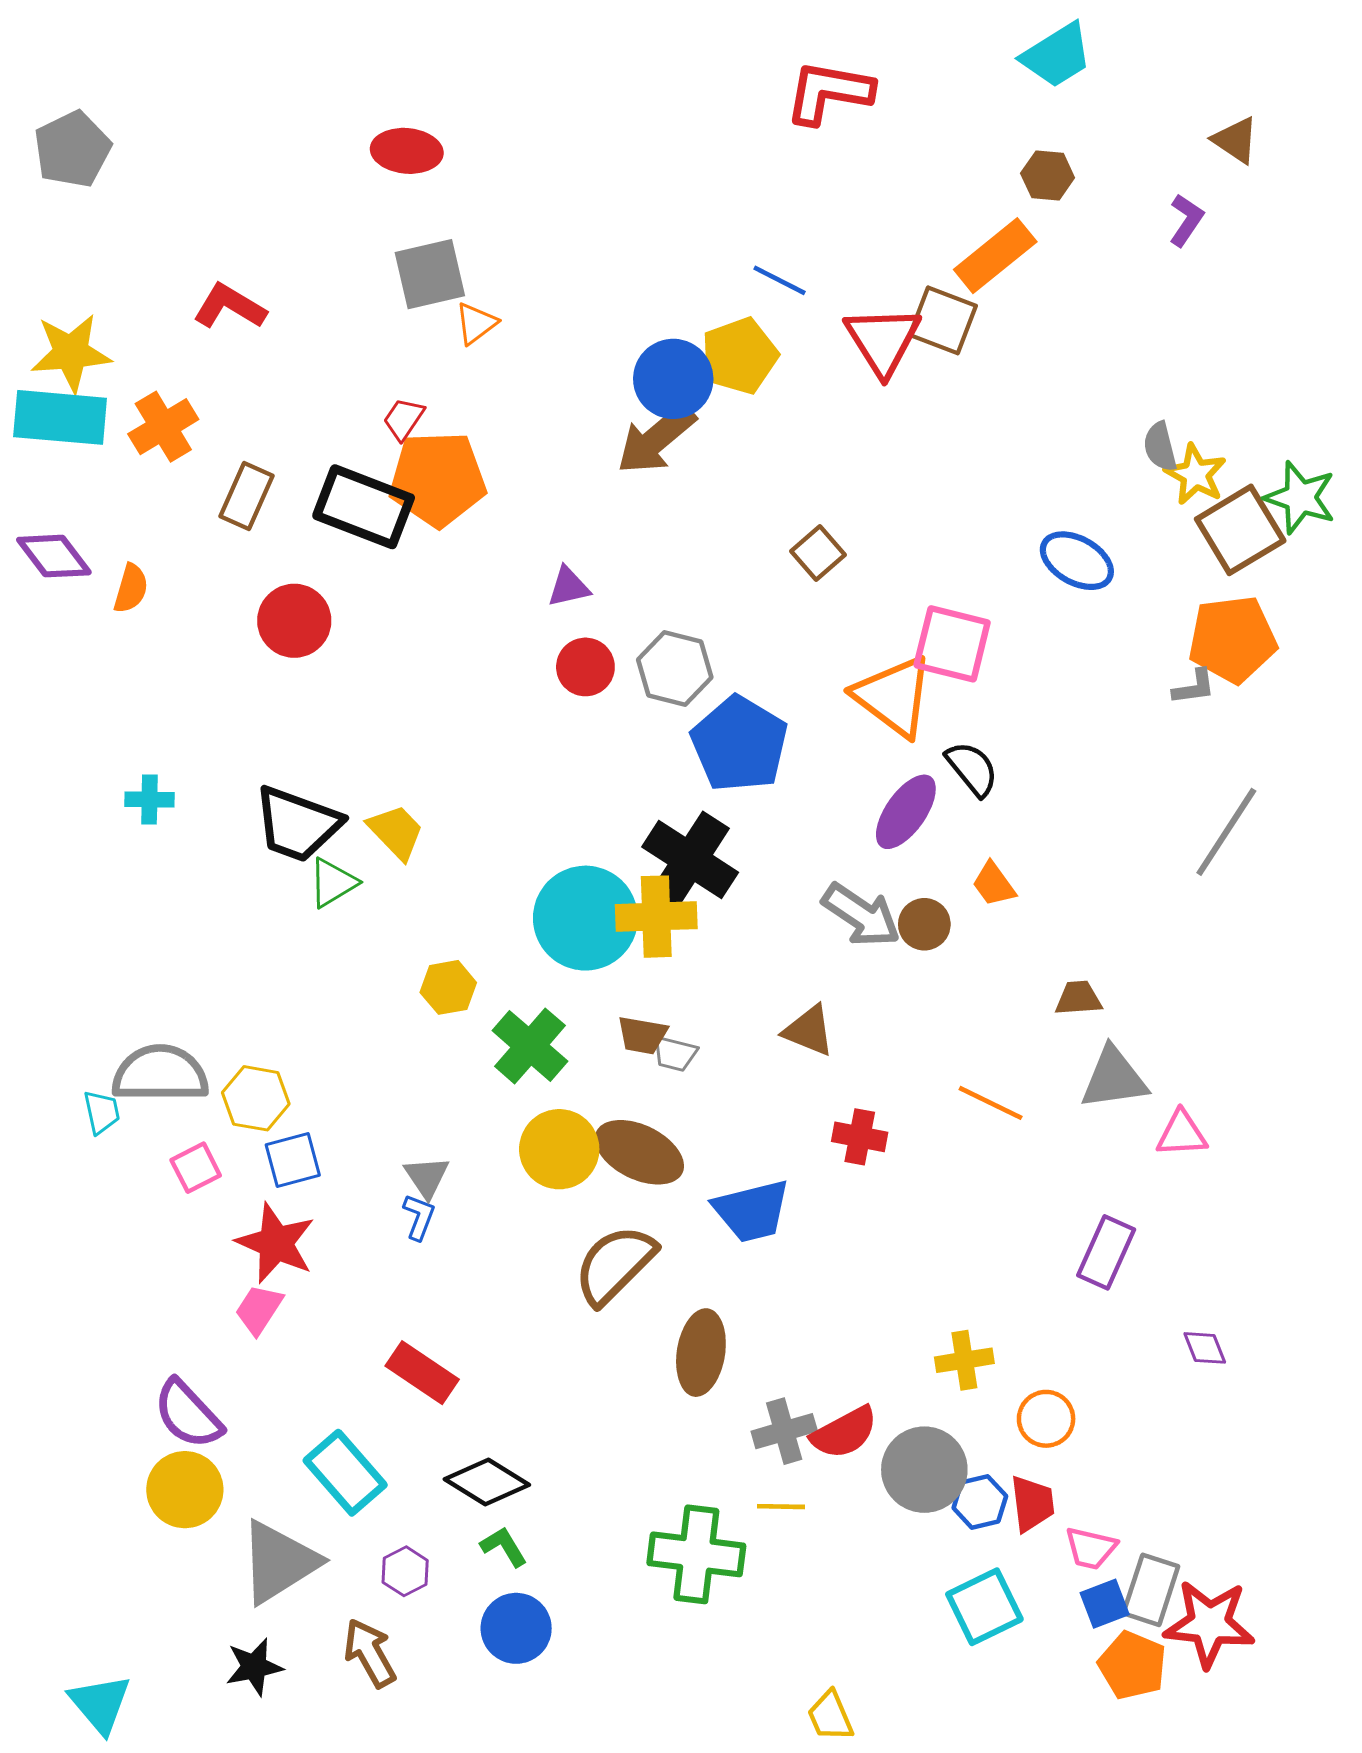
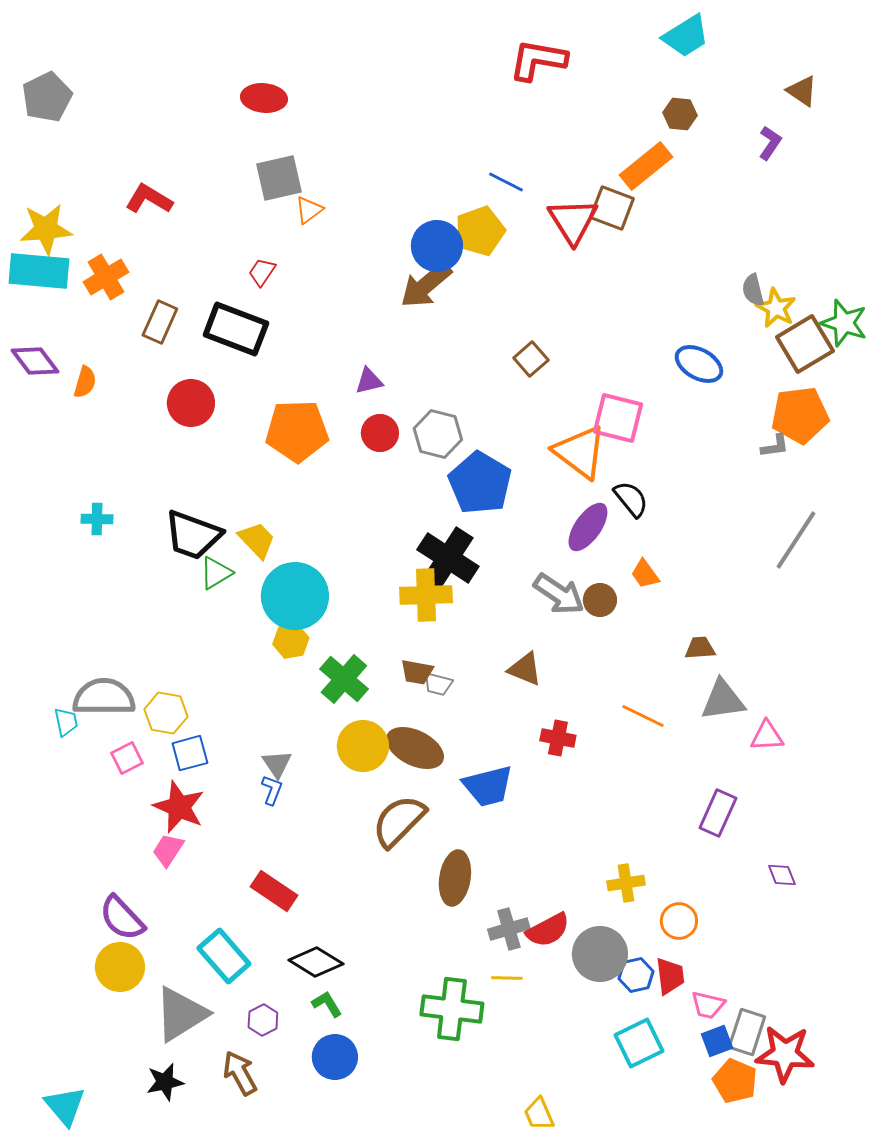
orange pentagon: (438, 479) -> (297, 431), moved
cyan circle: (585, 918) -> (295, 596), moved

